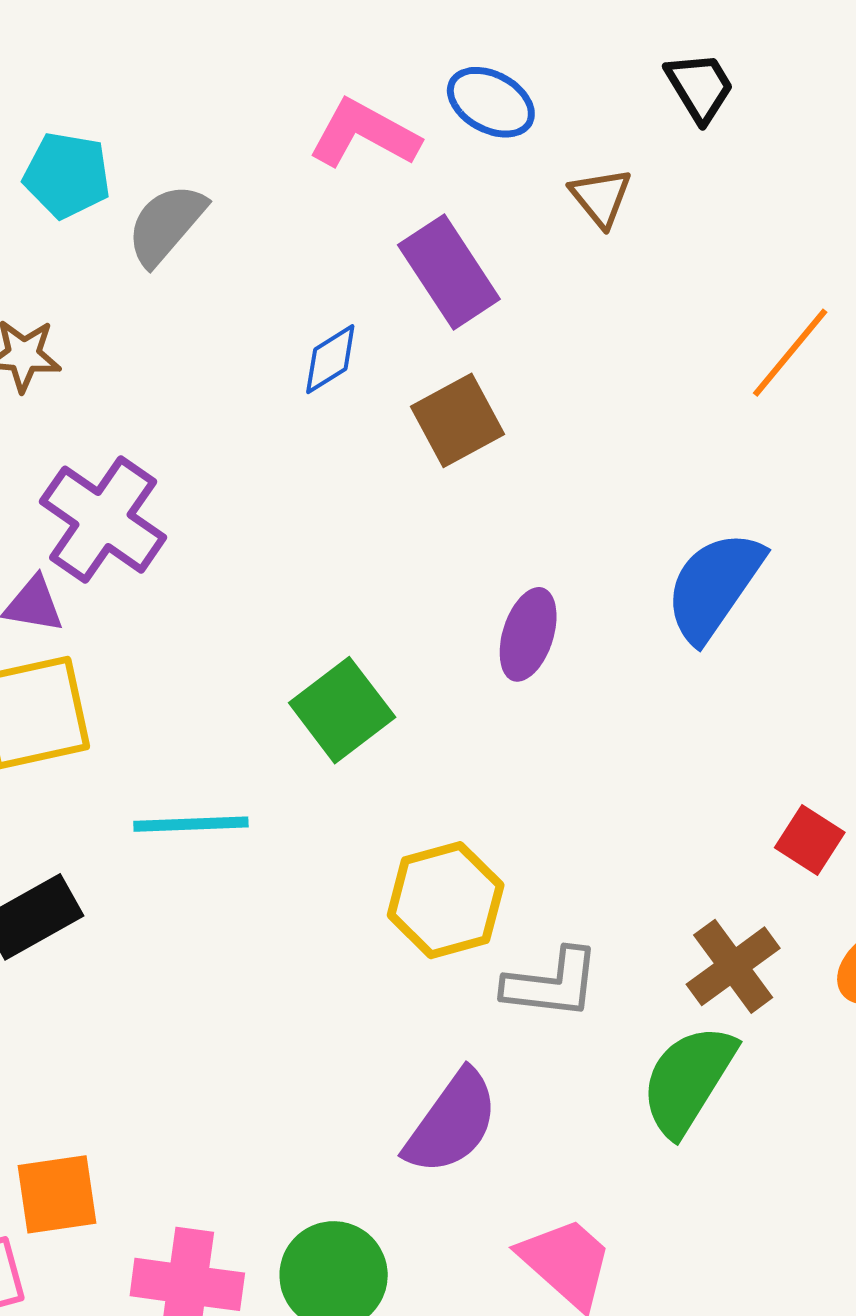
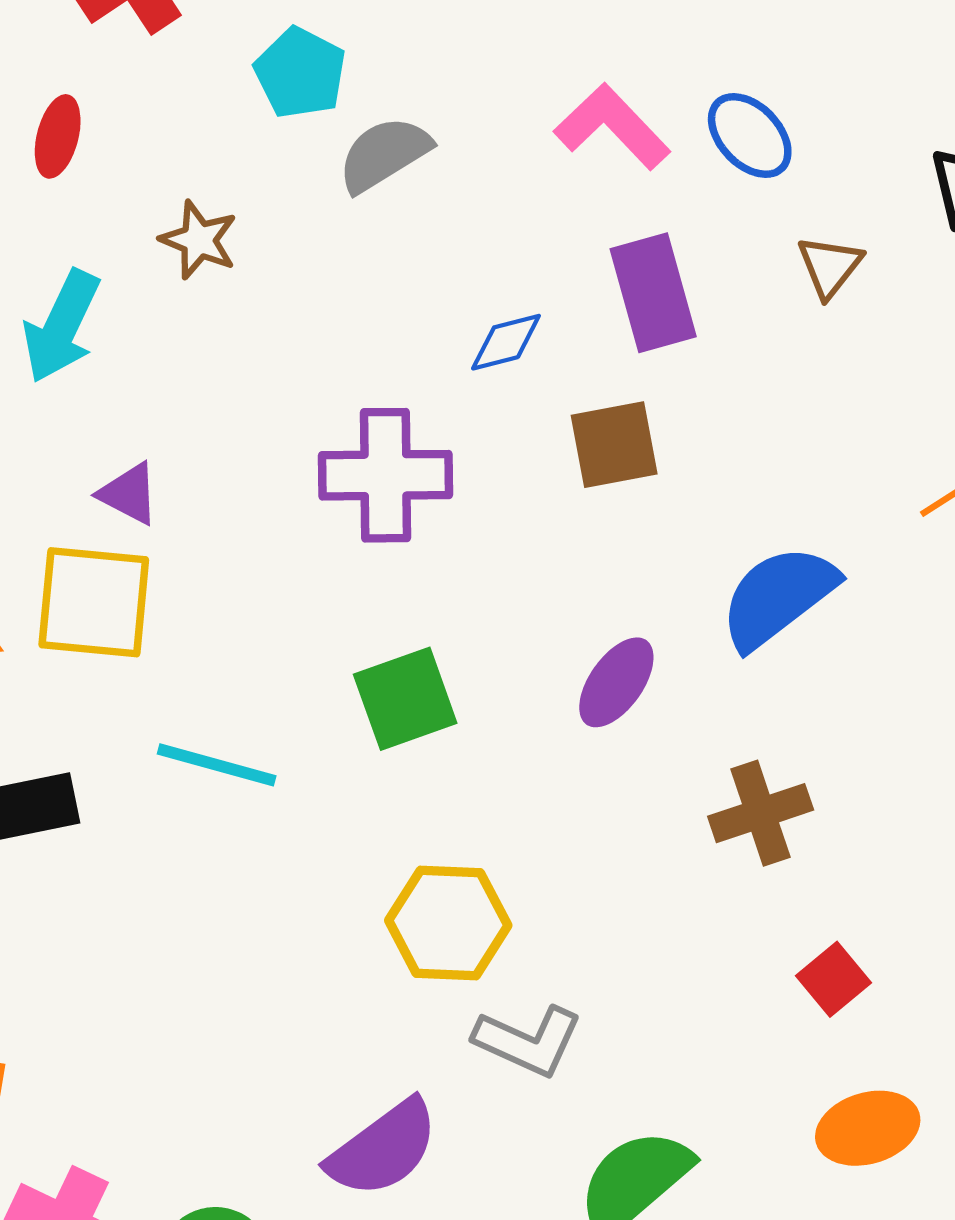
purple cross: (103, 520) -> (385, 475), moved, turned 37
blue semicircle: (714, 586) -> (778, 597), moved
brown cross: (733, 966) -> (761, 813), moved

